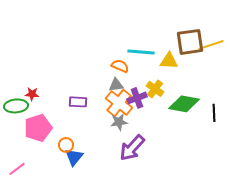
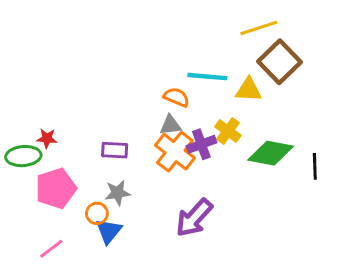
brown square: (190, 42) -> (279, 62), turned -36
yellow line: (211, 45) -> (259, 28), moved
gray star: (119, 122) -> (118, 193), moved
pink line: (17, 169) -> (51, 249), moved

